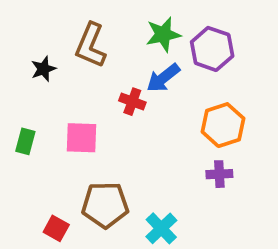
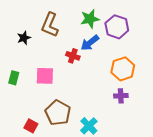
brown pentagon: (105, 205) -> (58, 113), turned 30

